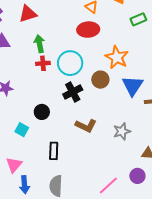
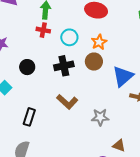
orange star: (117, 57) -> (99, 42), moved, size x0.7
cyan circle: (70, 63) -> (69, 37), size x0.7
black circle: (42, 112) -> (27, 67), moved

